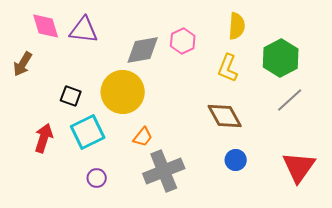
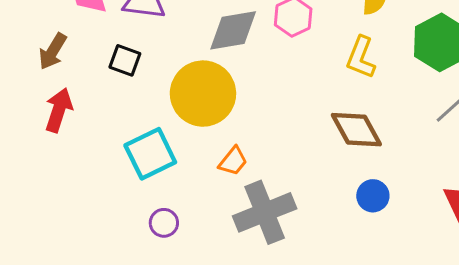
black square: (71, 96) -> (125, 60), moved
red arrow: (44, 138) -> (59, 110), moved

